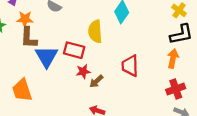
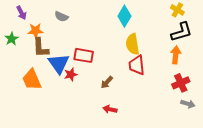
yellow semicircle: (95, 31) -> (133, 44), moved
red star: (83, 71) -> (71, 74), moved
orange trapezoid: (22, 90) -> (32, 80), moved

